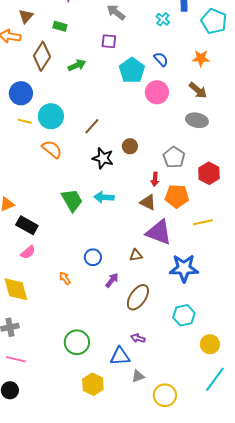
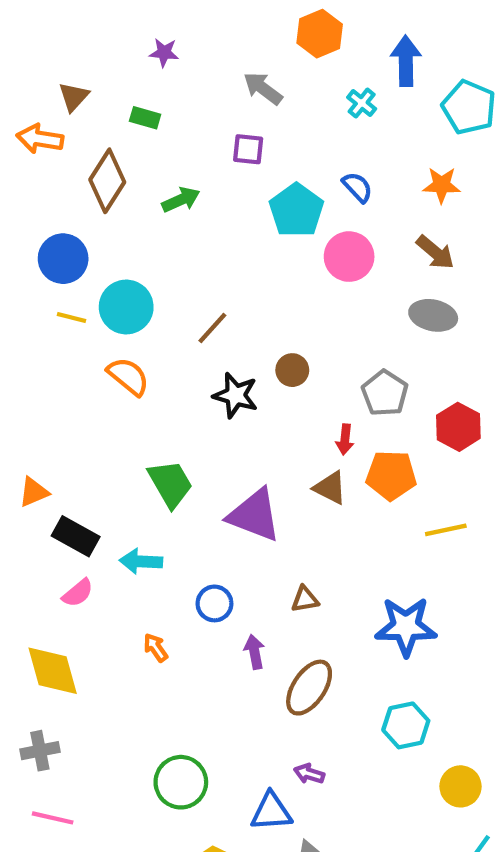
cyan arrow: (104, 197) -> (141, 561), moved
purple triangle: (159, 232) -> (254, 515), moved
purple arrow: (112, 280) -> (254, 652), turned -49

